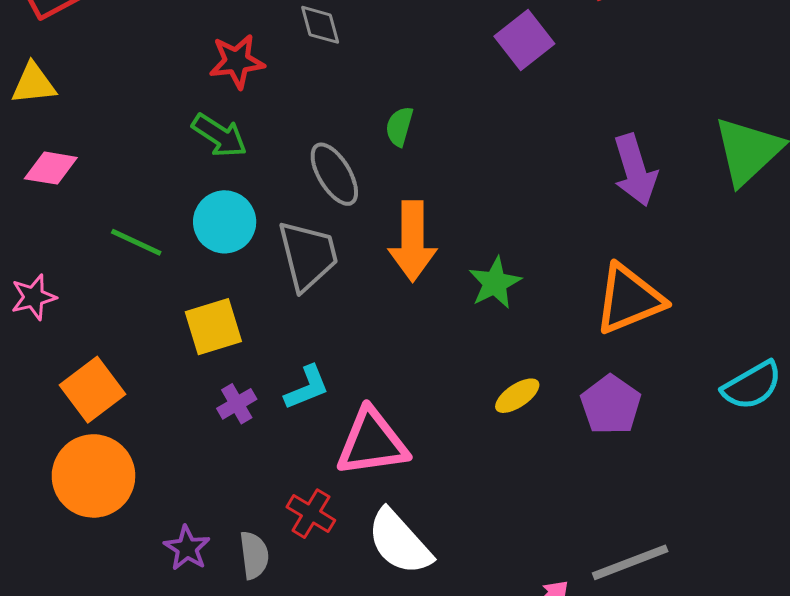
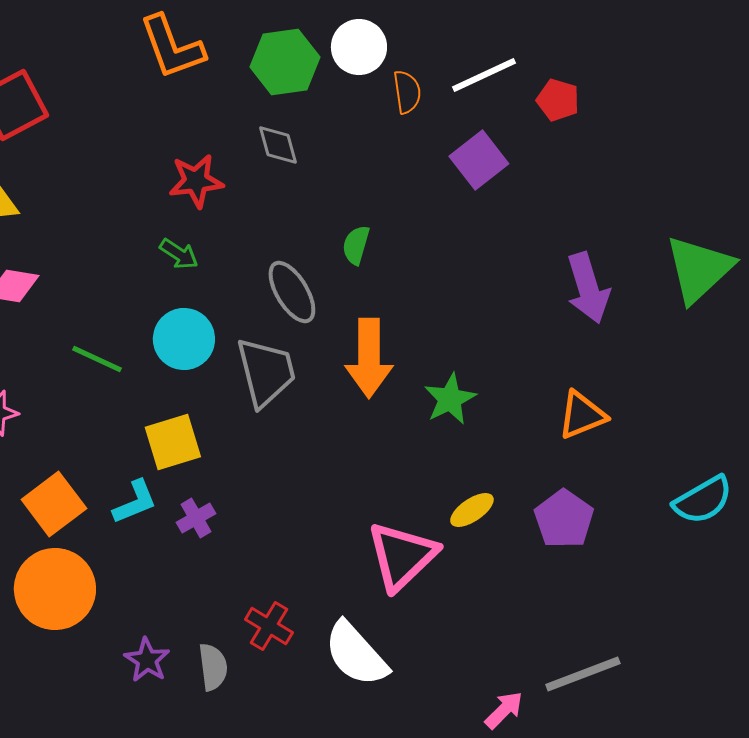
green arrow: (220, 136) -> (179, 254), size x0.7
orange triangle: (629, 299) -> (582, 415), size x0.7
cyan L-shape: (307, 388) -> (135, 502), moved
pink triangle: (372, 442) -> (402, 556), moved, turned -36

